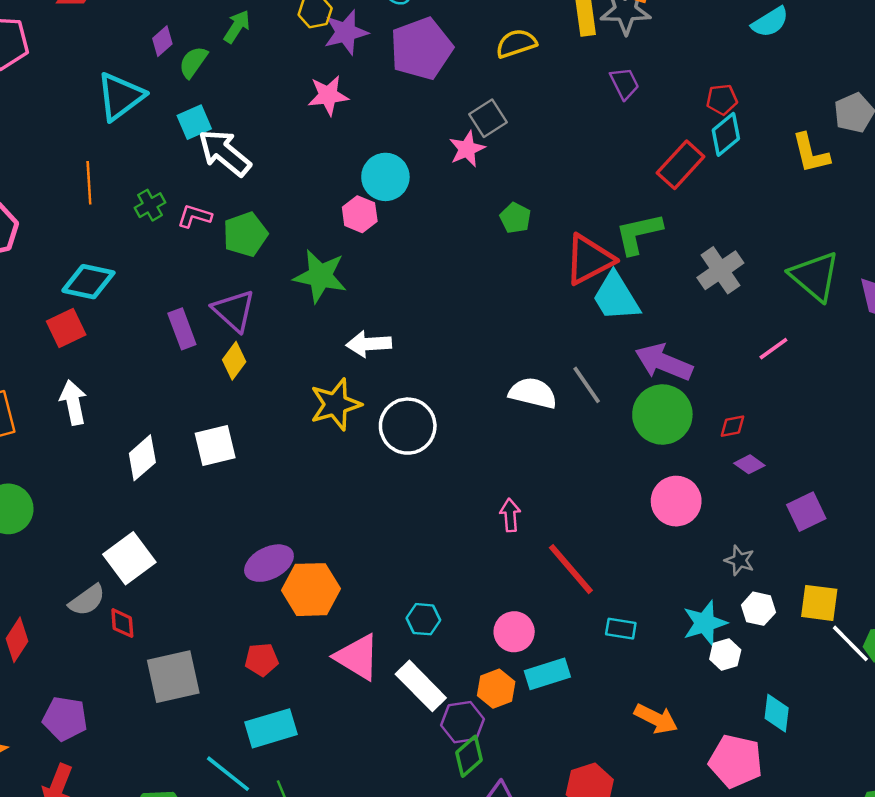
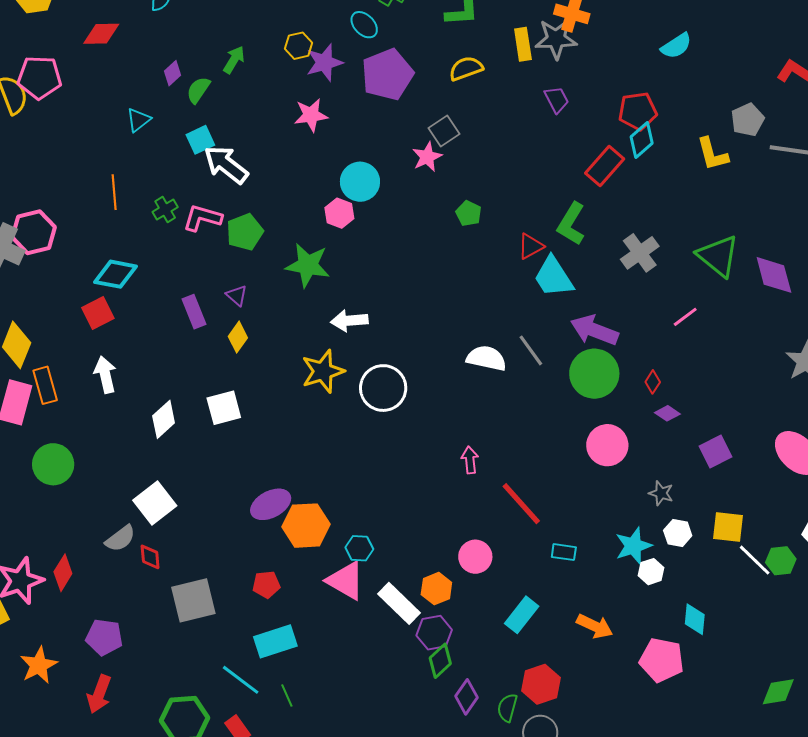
cyan triangle: (120, 96) -> (138, 120), size x0.6
red pentagon: (722, 100) -> (638, 111), size x1.5
pink L-shape: (195, 216) -> (202, 218), size x1.4
green L-shape: (639, 233) -> (571, 224), turned -45
red triangle: (589, 259) -> (531, 246), size x0.6
purple triangle: (234, 311) -> (237, 295), size x0.6
red diamond: (733, 426) -> (653, 382), turned -45
cyan hexagon: (423, 619) -> (359, 548), moved
cyan rectangle: (547, 674) -> (522, 615), moved, turned -33
orange hexagon: (496, 689) -> (436, 589), moved

